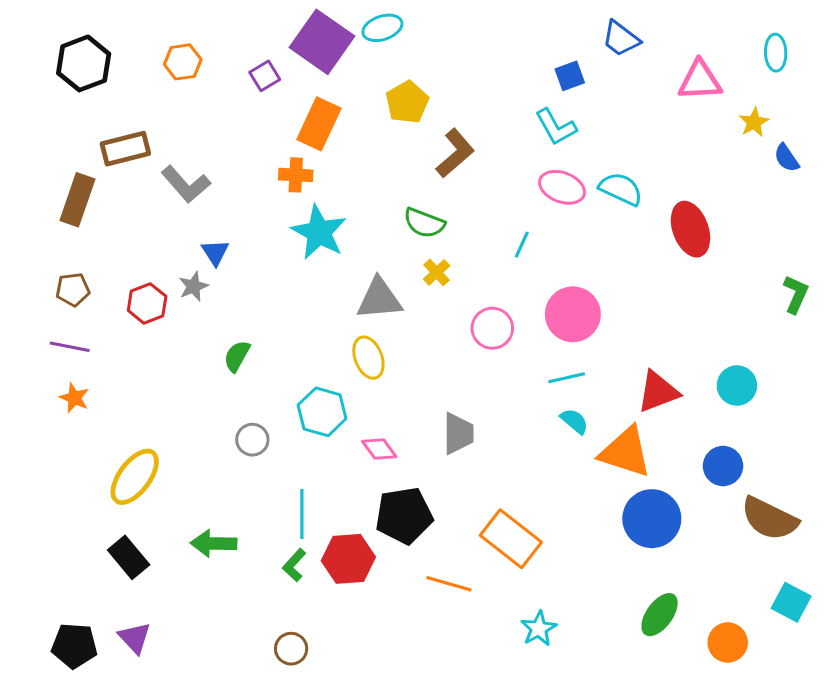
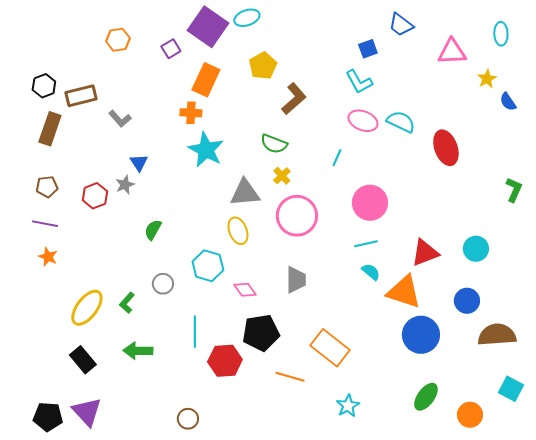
black hexagon: (84, 63) -> (44, 86), moved, size x0.7
gray L-shape: (186, 184) -> (120, 119), size x0.7
pink circle: (492, 328) -> (297, 216), moved, size x1.5
brown semicircle: (769, 519) -> (497, 335), turned 150
green L-shape: (294, 565) -> (127, 303), moved
purple triangle: (135, 638) -> (87, 412), size x1.4

